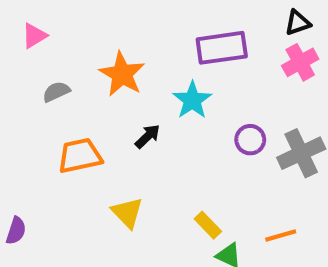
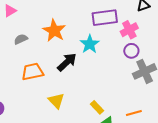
pink cross: (300, 62) -> (129, 30), moved
black arrow: (148, 136) -> (67, 62), size x1.5
purple circle: (250, 140) -> (131, 51), moved

